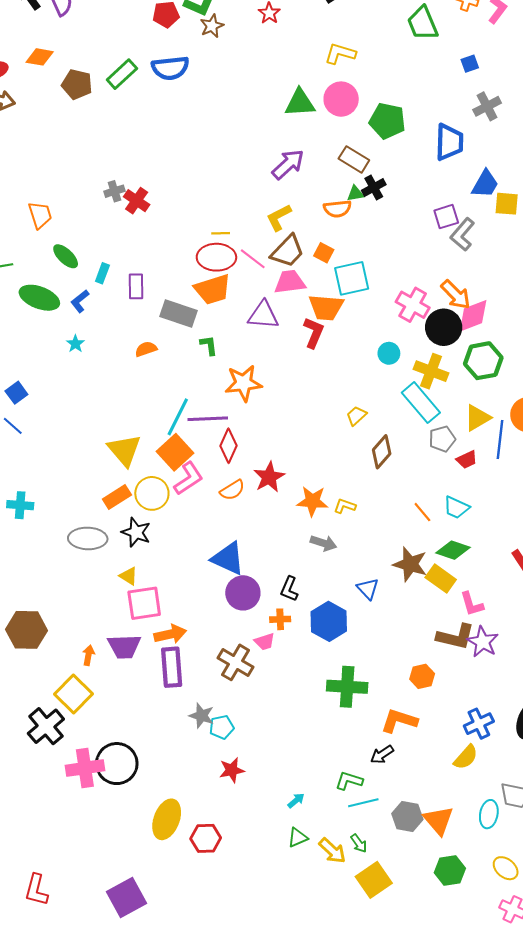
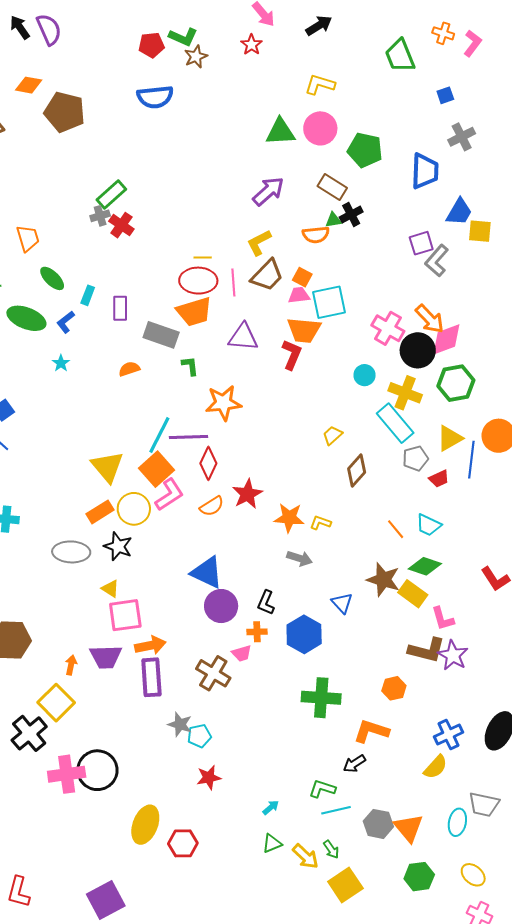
green rectangle: (122, 74) -> (111, 194), moved
brown pentagon: (77, 84) -> (65, 112), size x1.4
pink line: (253, 259) -> (233, 282), turned 48
pink trapezoid: (290, 282) -> (299, 295), moved, size x0.7

